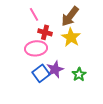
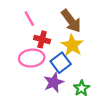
brown arrow: (70, 16) -> (71, 21), turned -75
blue square: (41, 73) -> (61, 63), moved

